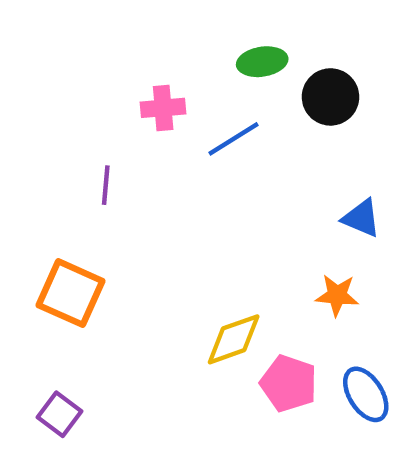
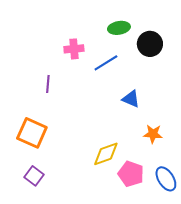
blue triangle: (361, 218) -> (131, 99), moved
purple square: (59, 414) -> (34, 176), moved

